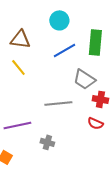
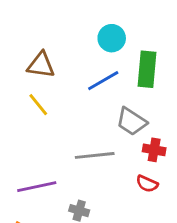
cyan circle: (59, 20) -> (112, 38), moved

